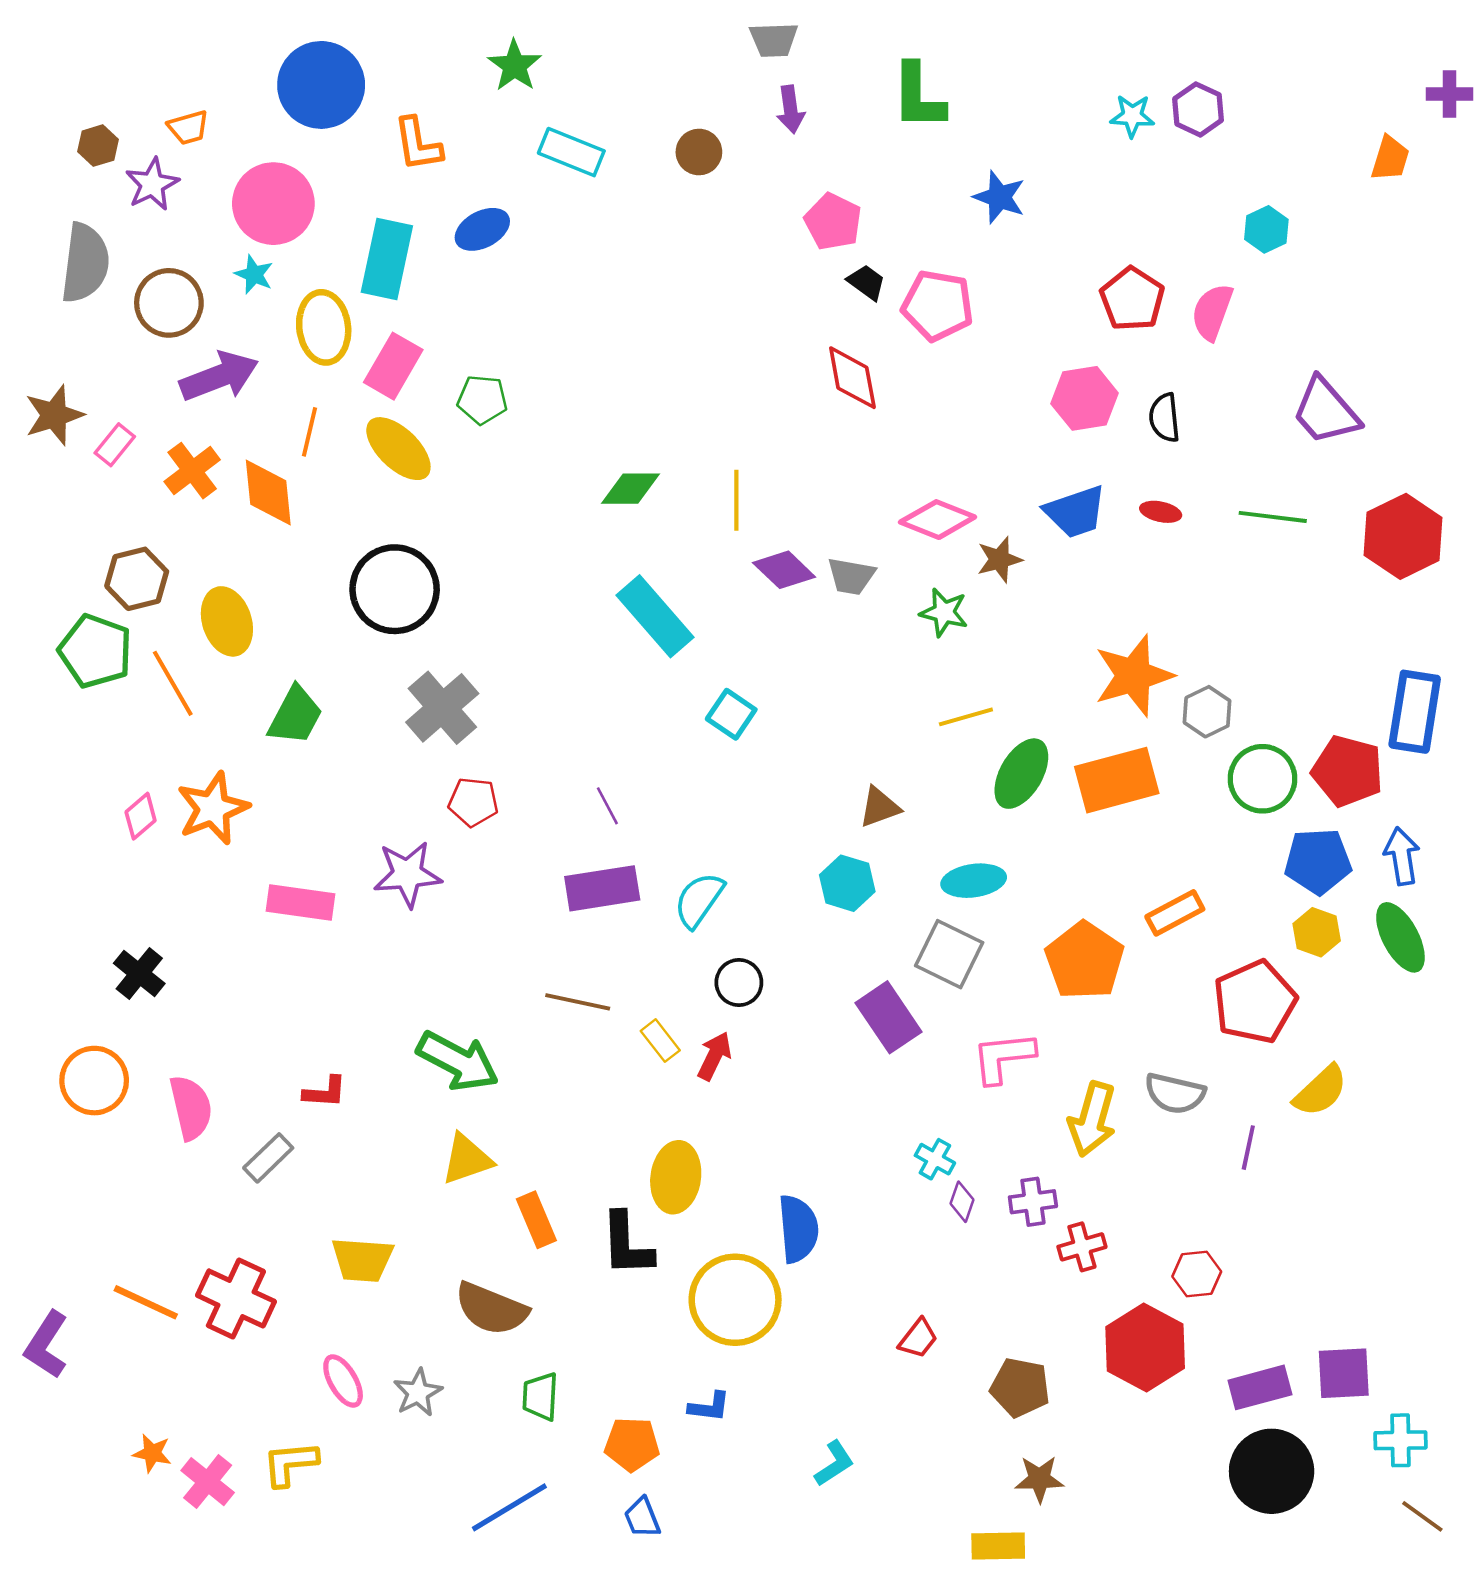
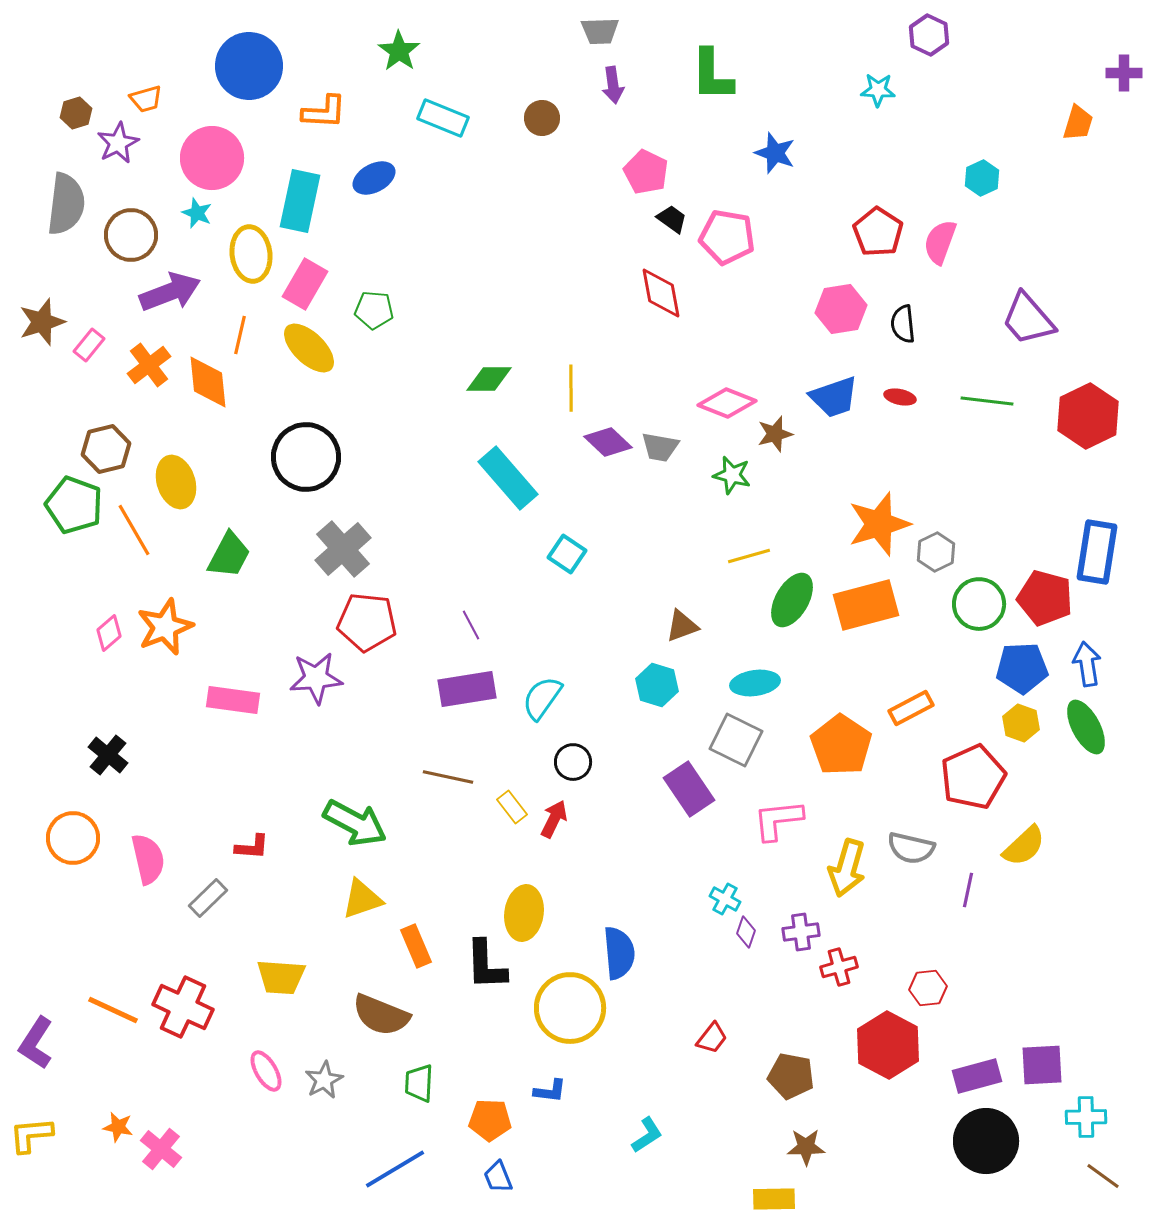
purple hexagon: (1198, 109) -> (929, 35), moved
orange L-shape: (418, 144) -> (324, 112), turned -78
red pentagon: (473, 802) -> (367, 622), size x1.5
yellow L-shape: (290, 1464) -> (31, 1135), moved

